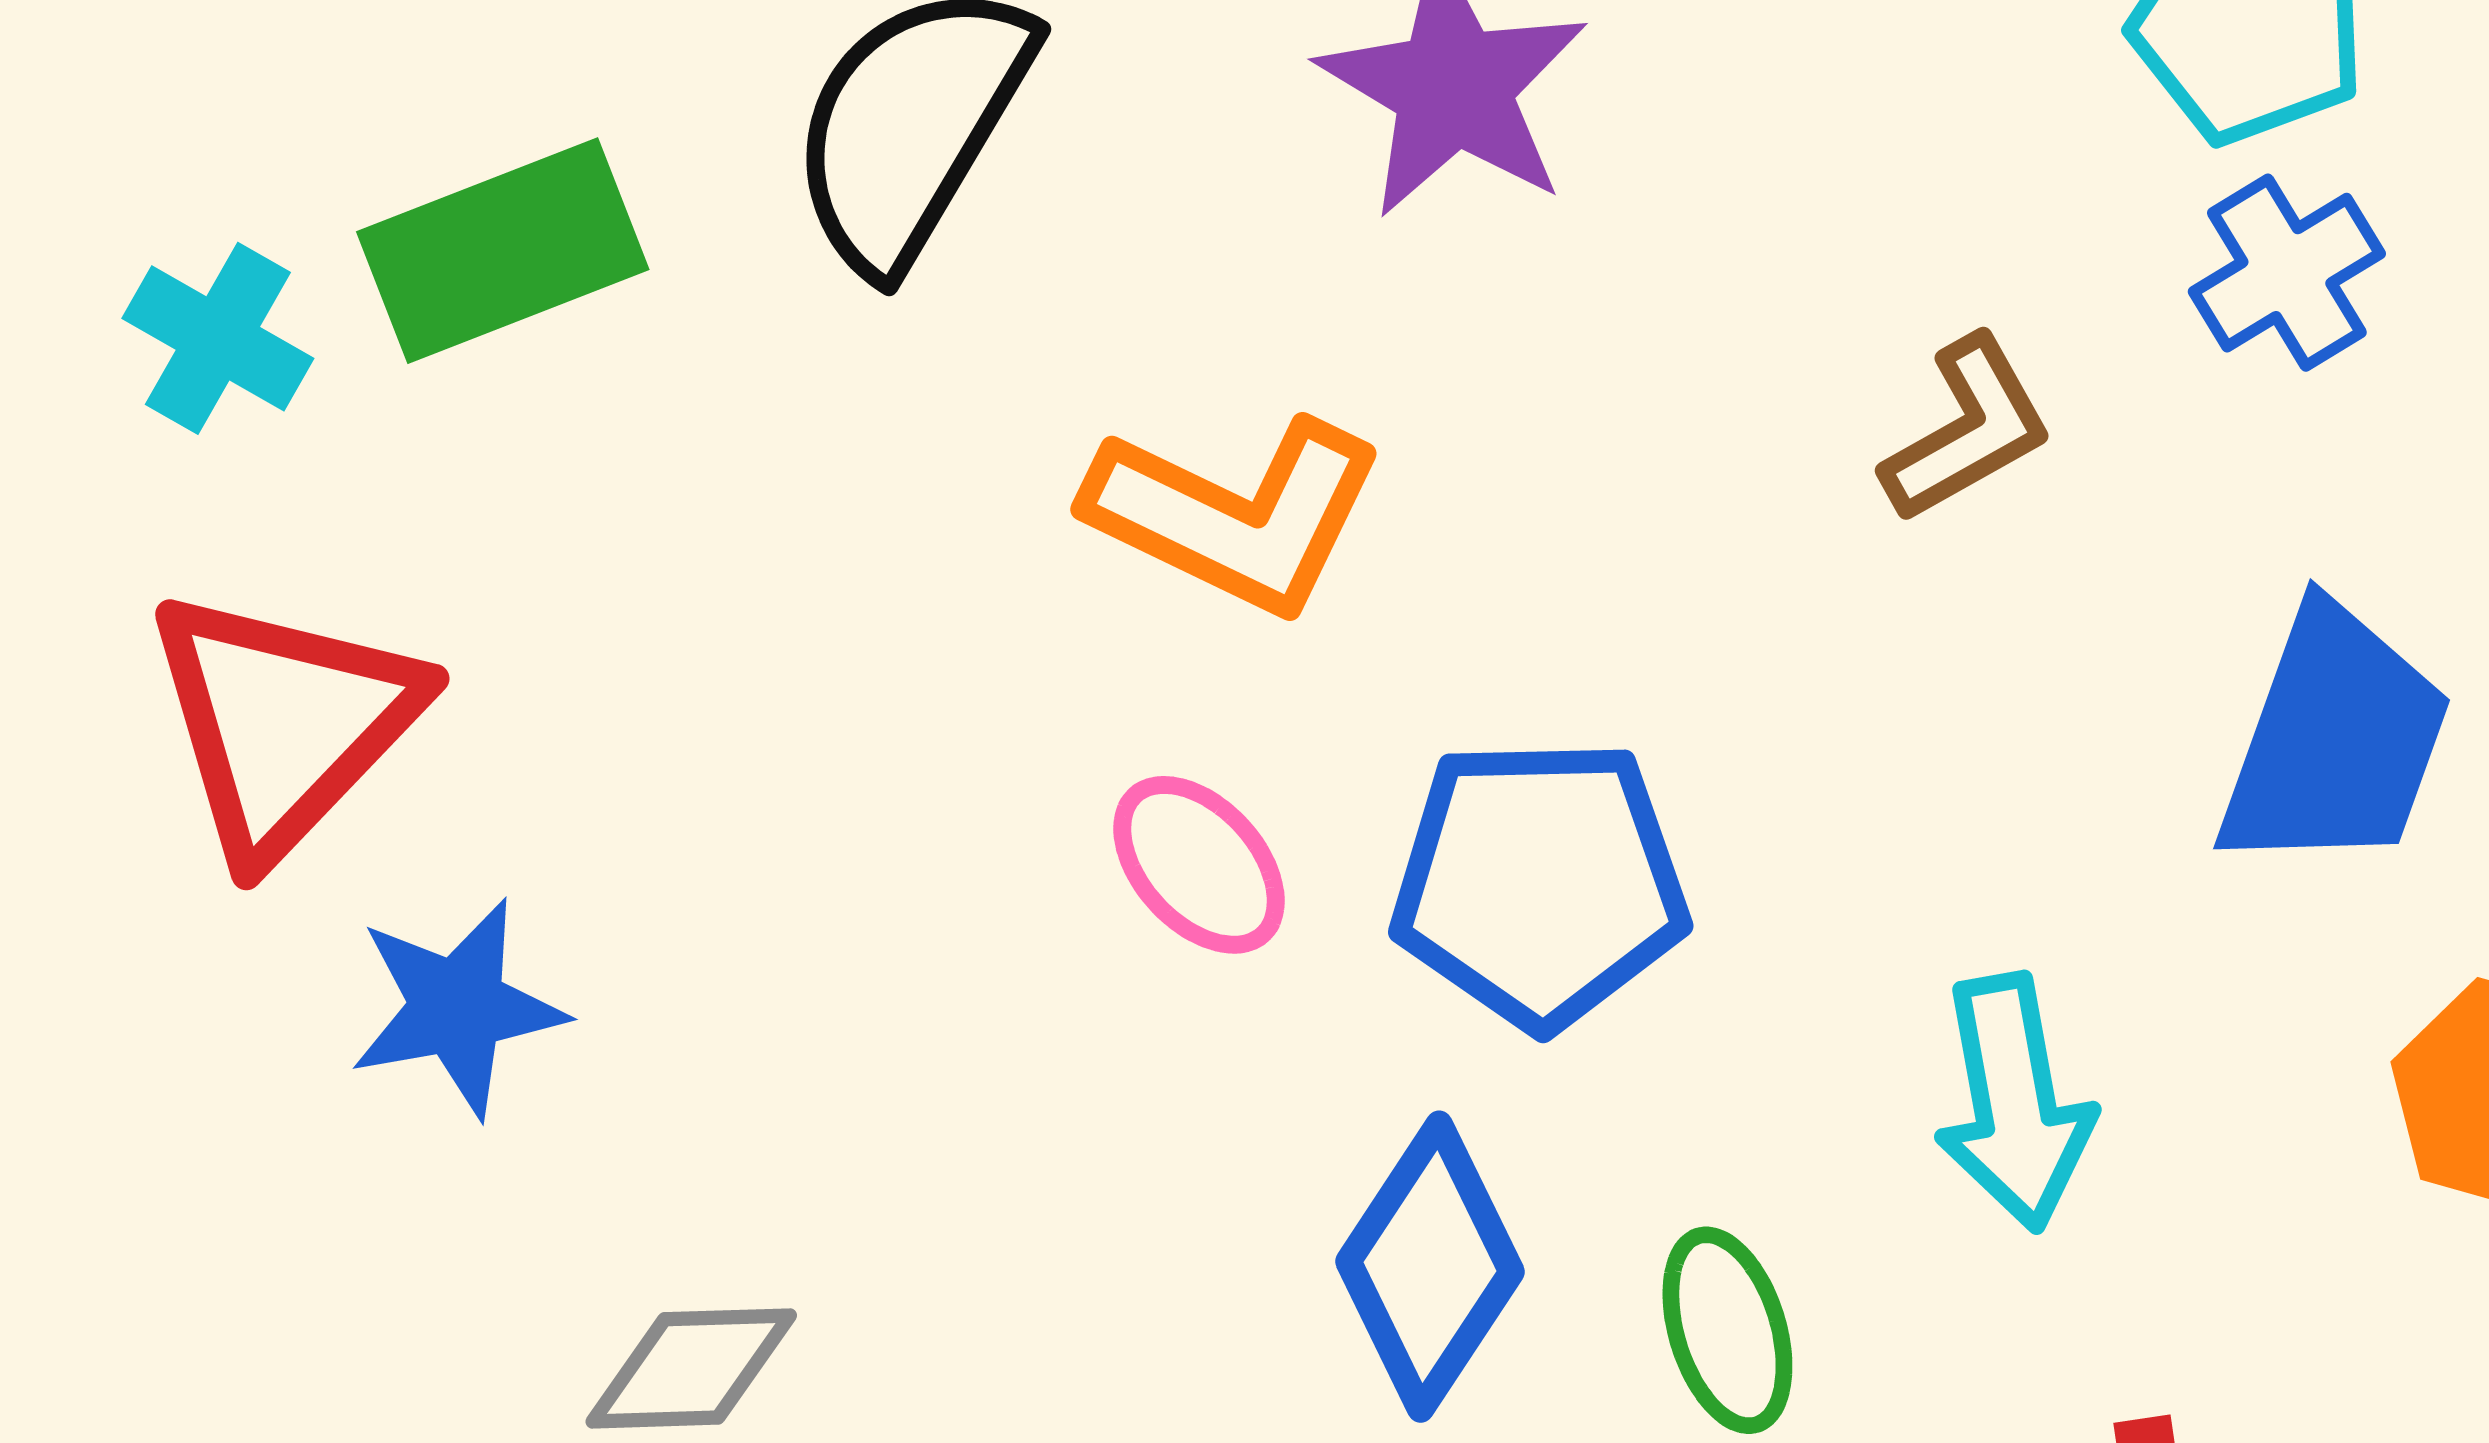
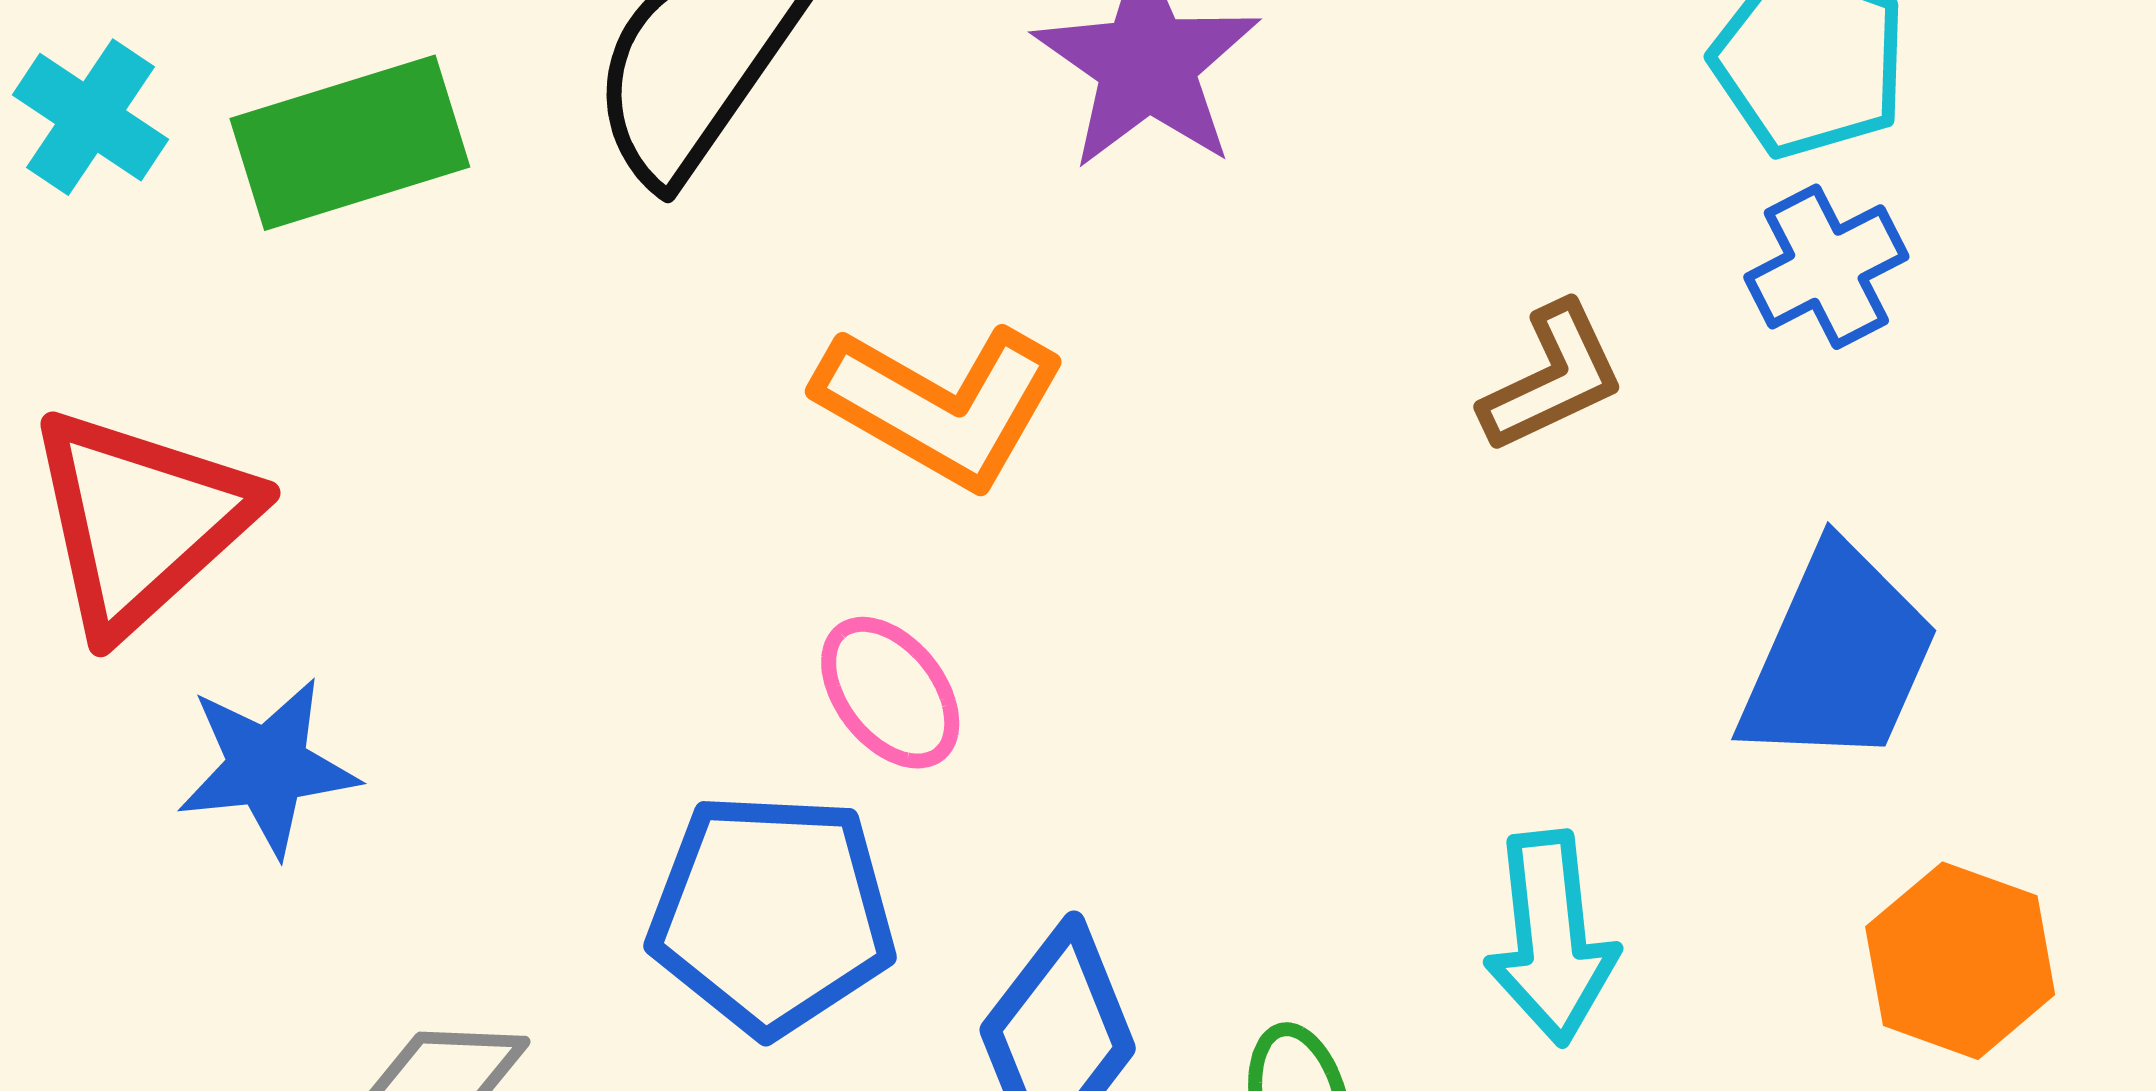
cyan cross: (218, 338) -> (91, 117), moved
blue pentagon: (1540, 883) -> (772, 914), moved

